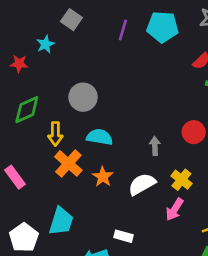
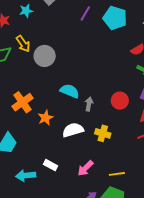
yellow arrow: (55, 134) -> (23, 44), moved, turned -48
cyan semicircle: (100, 137) -> (70, 91), moved
yellow cross: (181, 180) -> (103, 133), turned -35
pink arrow: (175, 209) -> (85, 168), moved

